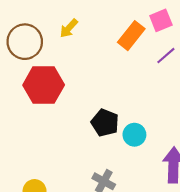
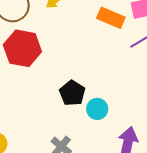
orange rectangle: (131, 36) -> (111, 18), turned 64

